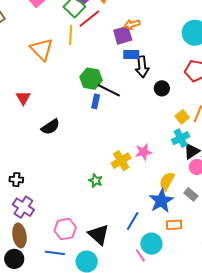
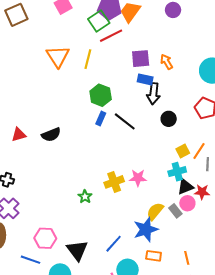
orange arrow: (132, 24) -> (167, 62), moved, turned 63
yellow line: (71, 35) -> (88, 59), moved
black line: (109, 90) -> (125, 121), moved
red triangle: (23, 98) -> (19, 135), moved, turned 35
gray rectangle: (191, 194) -> (175, 211), moved

